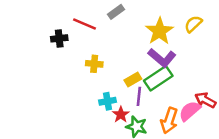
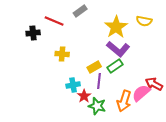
yellow semicircle: (193, 24) -> (144, 21), turned -126
green rectangle: (158, 78) -> (115, 66), size x0.7

